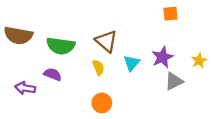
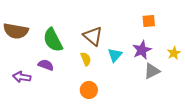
orange square: (170, 14) -> (149, 21), moved
green semicircle: (61, 46) -> (53, 40), turned 55

